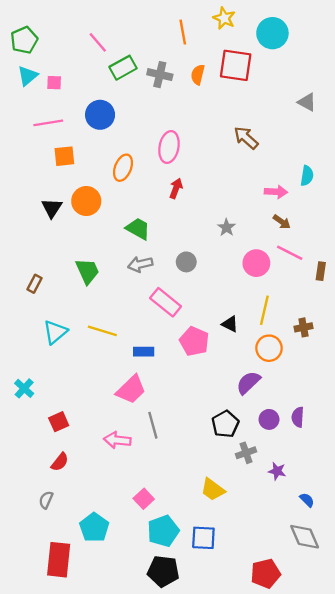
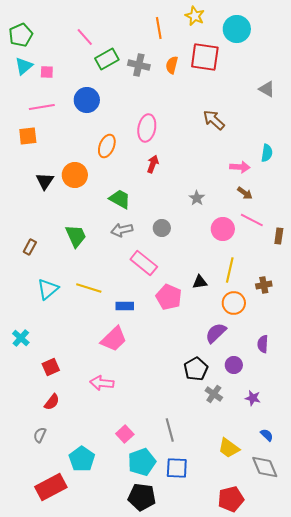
orange square: (64, 156) -> (28, 136), moved
black triangle: (230, 324) -> (200, 282), turned -35
purple semicircle: (298, 417) -> (263, 344), moved
gray line: (153, 425) -> (170, 430), moved
gray cross: (246, 453) -> (214, 394), turned -36
purple star: (277, 471) -> (253, 398), moved
yellow trapezoid: (213, 490) -> (229, 448), moved
red rectangle: (59, 560) -> (51, 487), turned 56

